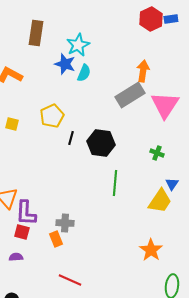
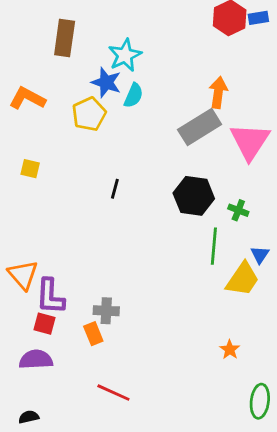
yellow pentagon: (52, 116) -> (89, 114), moved
black hexagon: (101, 143) -> (194, 196), moved
green line: (115, 183) -> (214, 246), moved
orange star: (151, 250) -> (230, 349), size x0.6
purple semicircle: (16, 257) -> (36, 360), size x1.6

